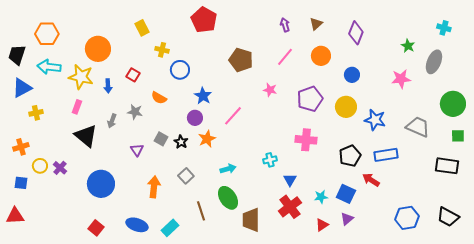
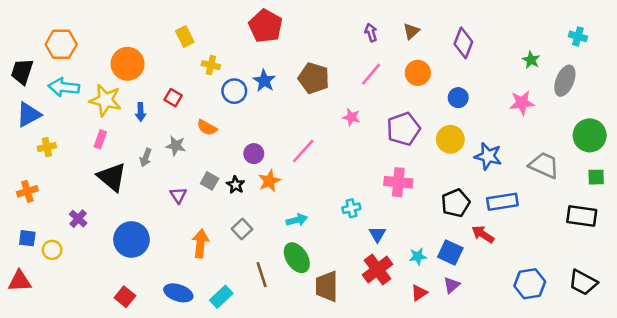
blue star: (203, 96) -> (264, 81), moved
yellow circle: (40, 166) -> (52, 250), moved

